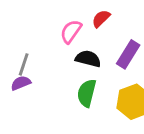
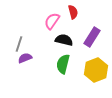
red semicircle: (101, 19) -> (73, 12), turned 120
purple semicircle: (21, 83) -> (25, 58), moved

